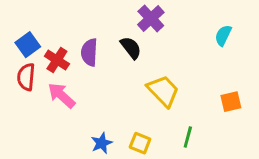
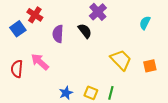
red cross: (57, 60) -> (35, 15), moved
red semicircle: (26, 77) -> (17, 69), moved
yellow trapezoid: (163, 91) -> (121, 60), moved
green line: (188, 137) -> (111, 93), moved

